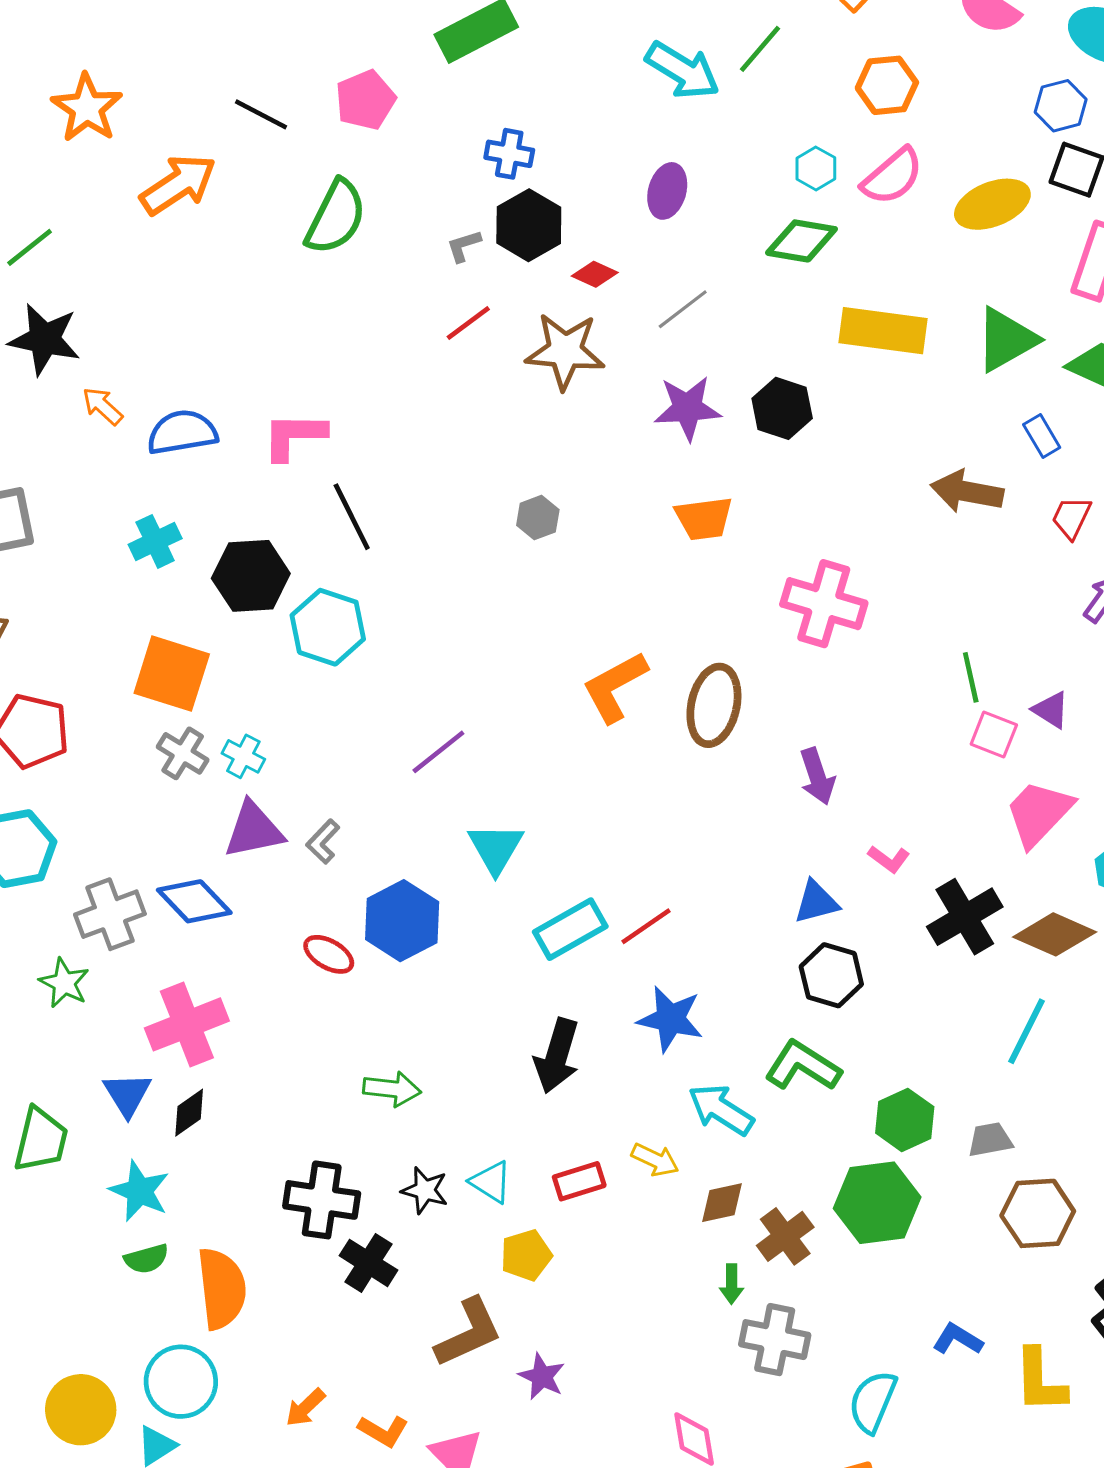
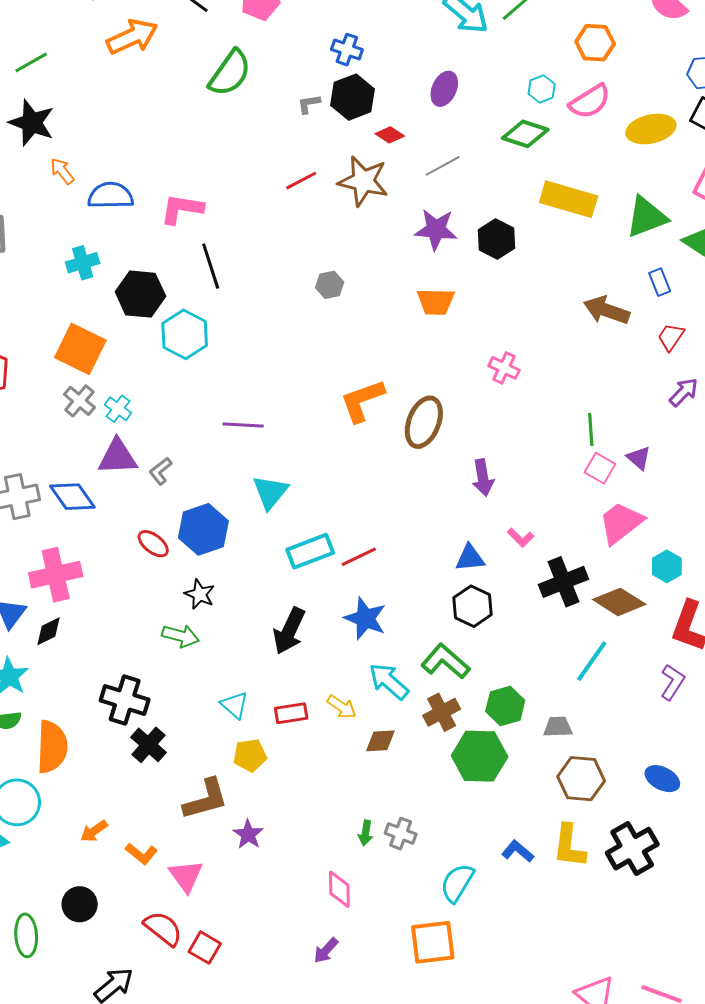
red line: (468, 323) -> (301, 181), moved
pink cross: (824, 604) -> (504, 368), size x0.6
purple line: (438, 752) -> (243, 425), turned 33
black star: (425, 1190) -> (200, 594), moved
brown cross: (785, 1236) -> (442, 712), moved
green arrow: (732, 1284) -> (366, 833), moved
gray cross: (775, 1340) -> (401, 834), size x0.7
yellow L-shape: (1040, 1381) -> (569, 846), moved

